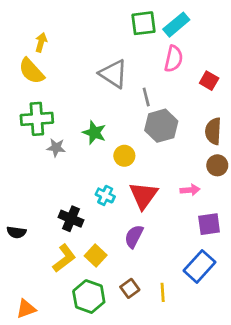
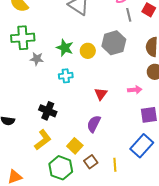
gray line: (146, 97) -> (129, 15), moved
yellow circle: (124, 156) -> (88, 51), moved
cyan cross: (105, 195) -> (66, 76), moved, turned -32
red triangle: (143, 195) -> (101, 94), size x0.6
yellow square: (96, 256) -> (75, 146), moved

